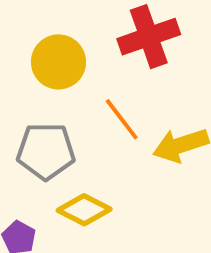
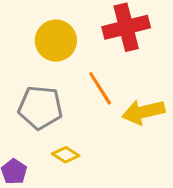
yellow diamond: (84, 210) -> (66, 155), size x0.7

